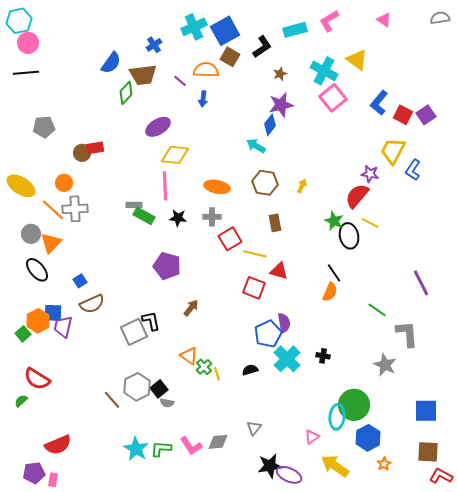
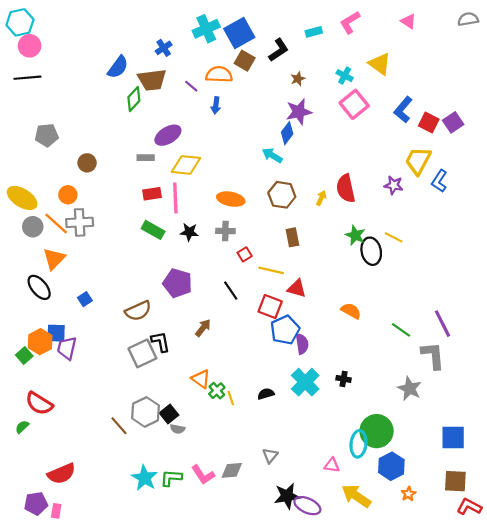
cyan rectangle: (295, 30) -> (314, 32), size x0.7
cyan cross: (324, 71) -> (345, 76), size x0.6
red rectangle: (95, 148) -> (152, 194), moved
red semicircle: (357, 196) -> (346, 188), moved, turned -52
gray rectangle: (134, 205) -> (146, 158), moved
gray circle: (31, 234) -> (33, 227), moved
red square: (230, 239) -> (245, 254), size x0.6
black line: (334, 273) -> (231, 291), moved
purple line: (421, 283) -> (443, 324), moved
orange semicircle: (330, 292) -> (351, 311), turned -84
brown semicircle: (92, 304) -> (138, 311), moved
blue pentagon: (268, 334) -> (285, 330), moved
pink triangle: (312, 437) -> (332, 465), turned 42

